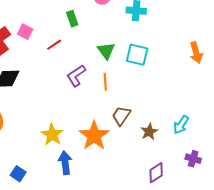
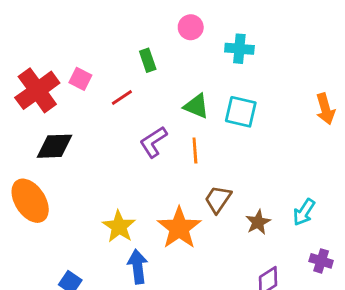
green triangle: (106, 51) -> (196, 106), turned -30

